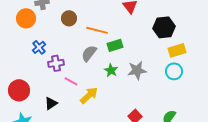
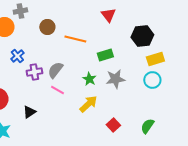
green rectangle: (115, 45) -> (105, 55), moved
gray semicircle: (89, 53) -> (55, 70), moved
pink line: (71, 81) -> (57, 90), moved
yellow arrow: (89, 95) -> (88, 104), moved

